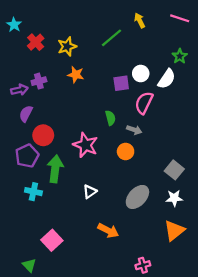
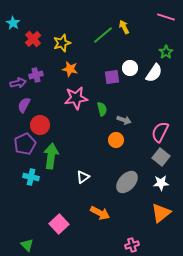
yellow arrow: (140, 20) -> (124, 27), moved
pink semicircle: (144, 103) -> (160, 132), moved
pink star: (85, 145) -> (76, 98), moved, turned -30
pink square: (52, 240) -> (59, 224), moved

